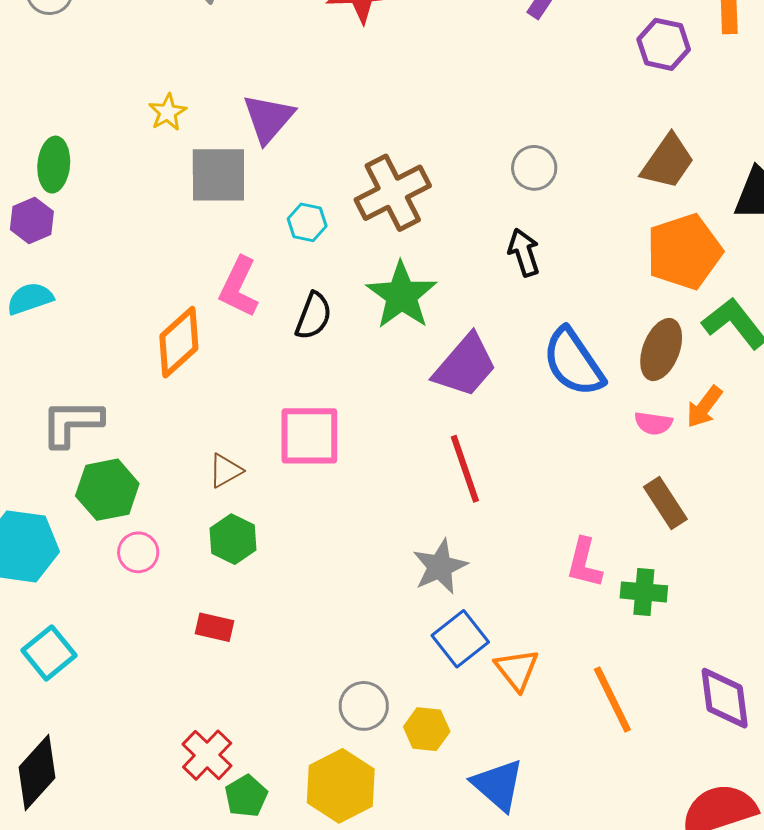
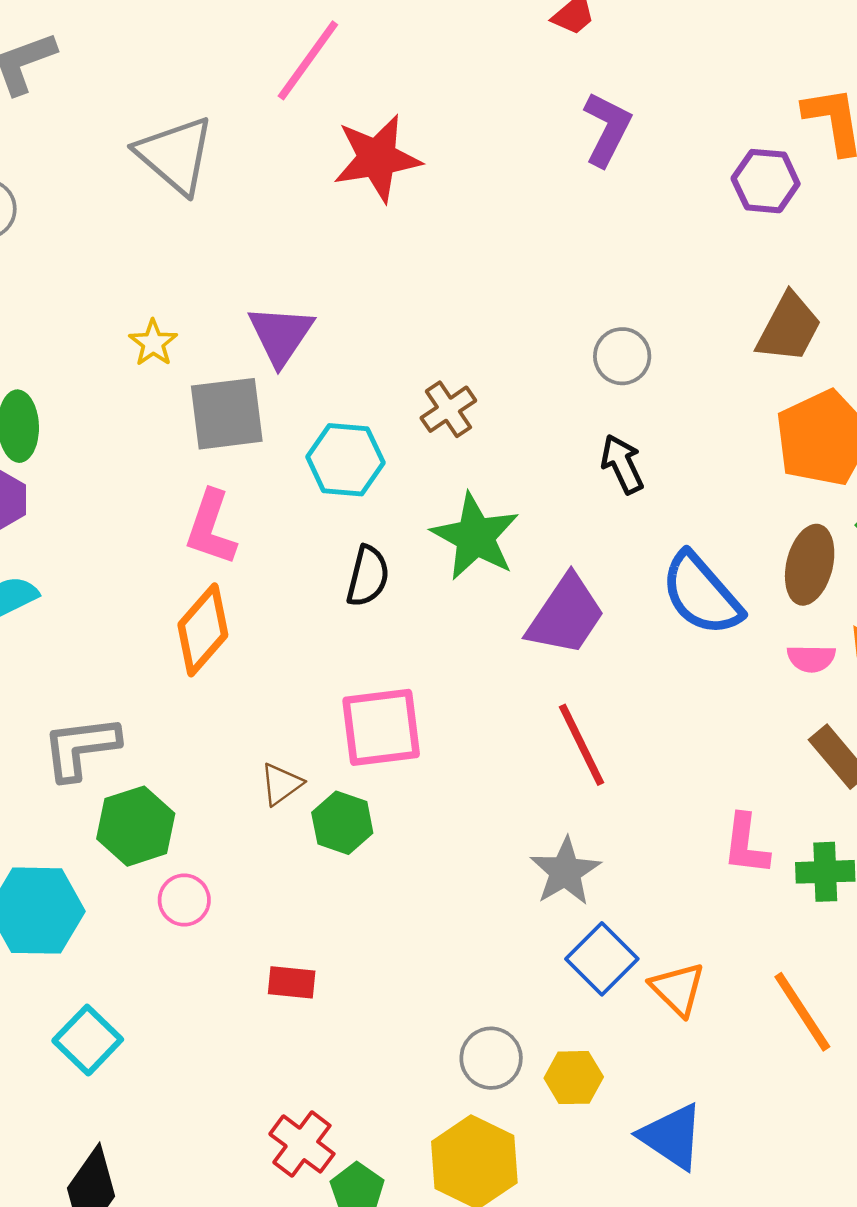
brown cross: (393, 193) -> (448, 409), size x0.6
cyan hexagon: (307, 222) -> (345, 460), size x1.5
pink L-shape: (239, 287) -> (211, 528), moved
green hexagon: (233, 539) -> (342, 823), moved

